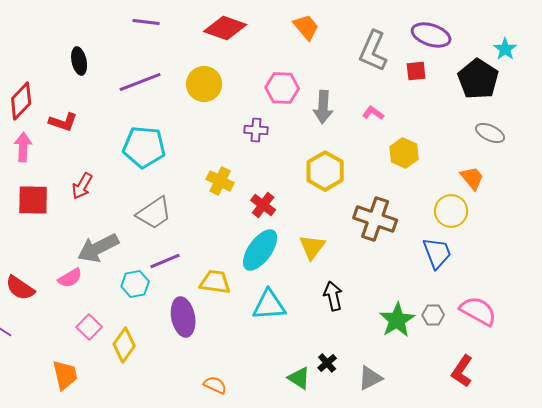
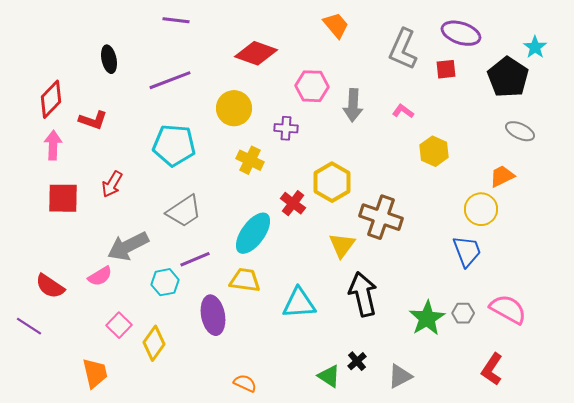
red diamond: (225, 28) -> (256, 53), moved
yellow circle: (204, 84) -> (234, 108), moved
yellow hexagon: (325, 171) -> (332, 182), moved
orange trapezoid: (472, 178) -> (502, 176), turned -76
yellow cross: (220, 181) -> (250, 160), moved
brown cross: (375, 219) -> (381, 217), moved
cyan ellipse: (260, 250) -> (253, 233), moved
black arrow: (333, 296) -> (363, 294), size x1.5

